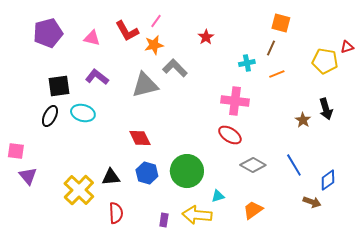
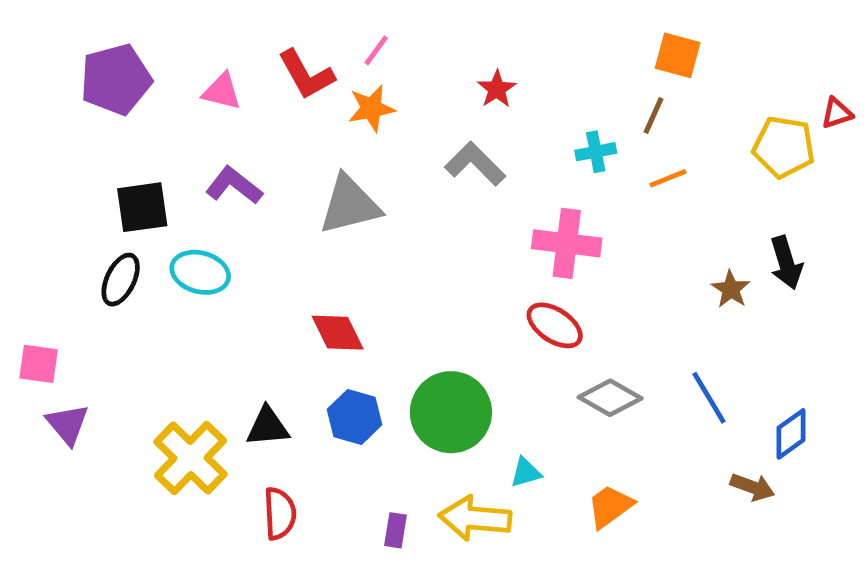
gray L-shape: (175, 68) -> (475, 164), moved

